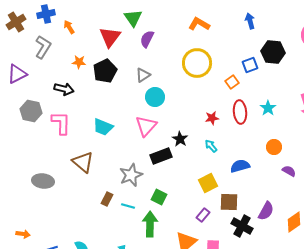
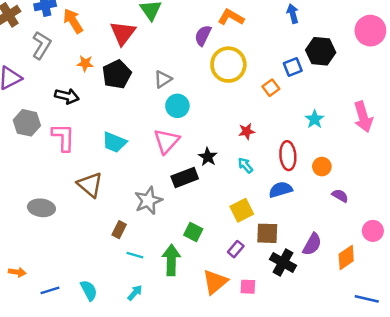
orange arrow: (69, 27) -> (73, 21), size x1.5
purple semicircle: (147, 39) -> (203, 35), moved
red ellipse: (240, 112) -> (288, 156), moved
green square: (159, 197) -> (193, 232), moved
cyan line: (128, 206) -> (135, 255), moved

